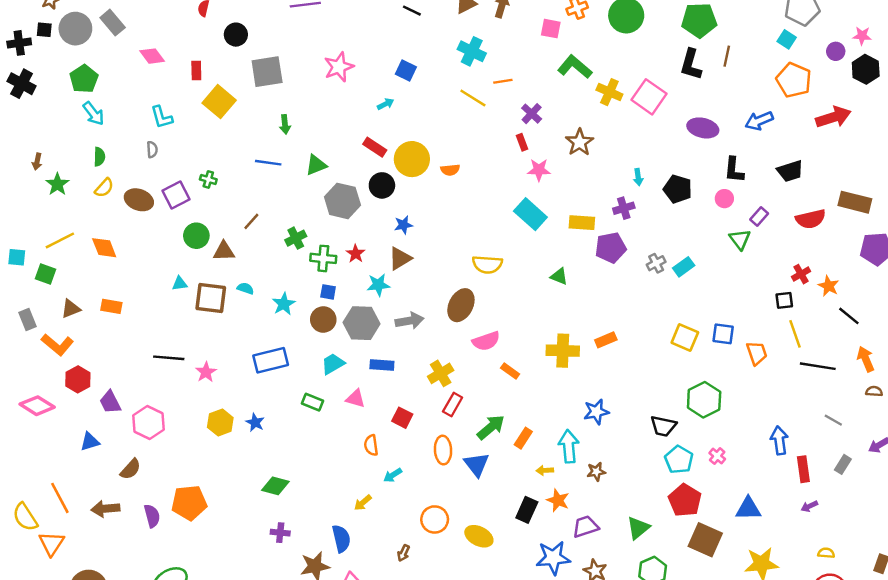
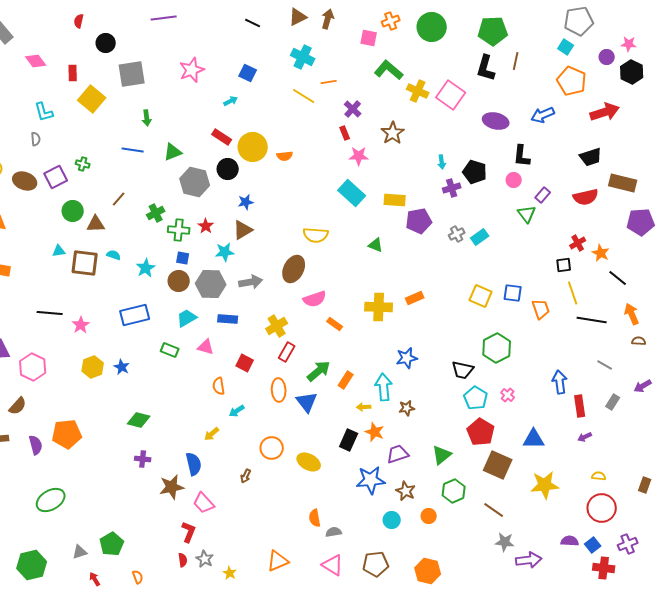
black trapezoid: (790, 171) -> (591, 157), moved
purple cross: (624, 208) -> (452, 188), moved

